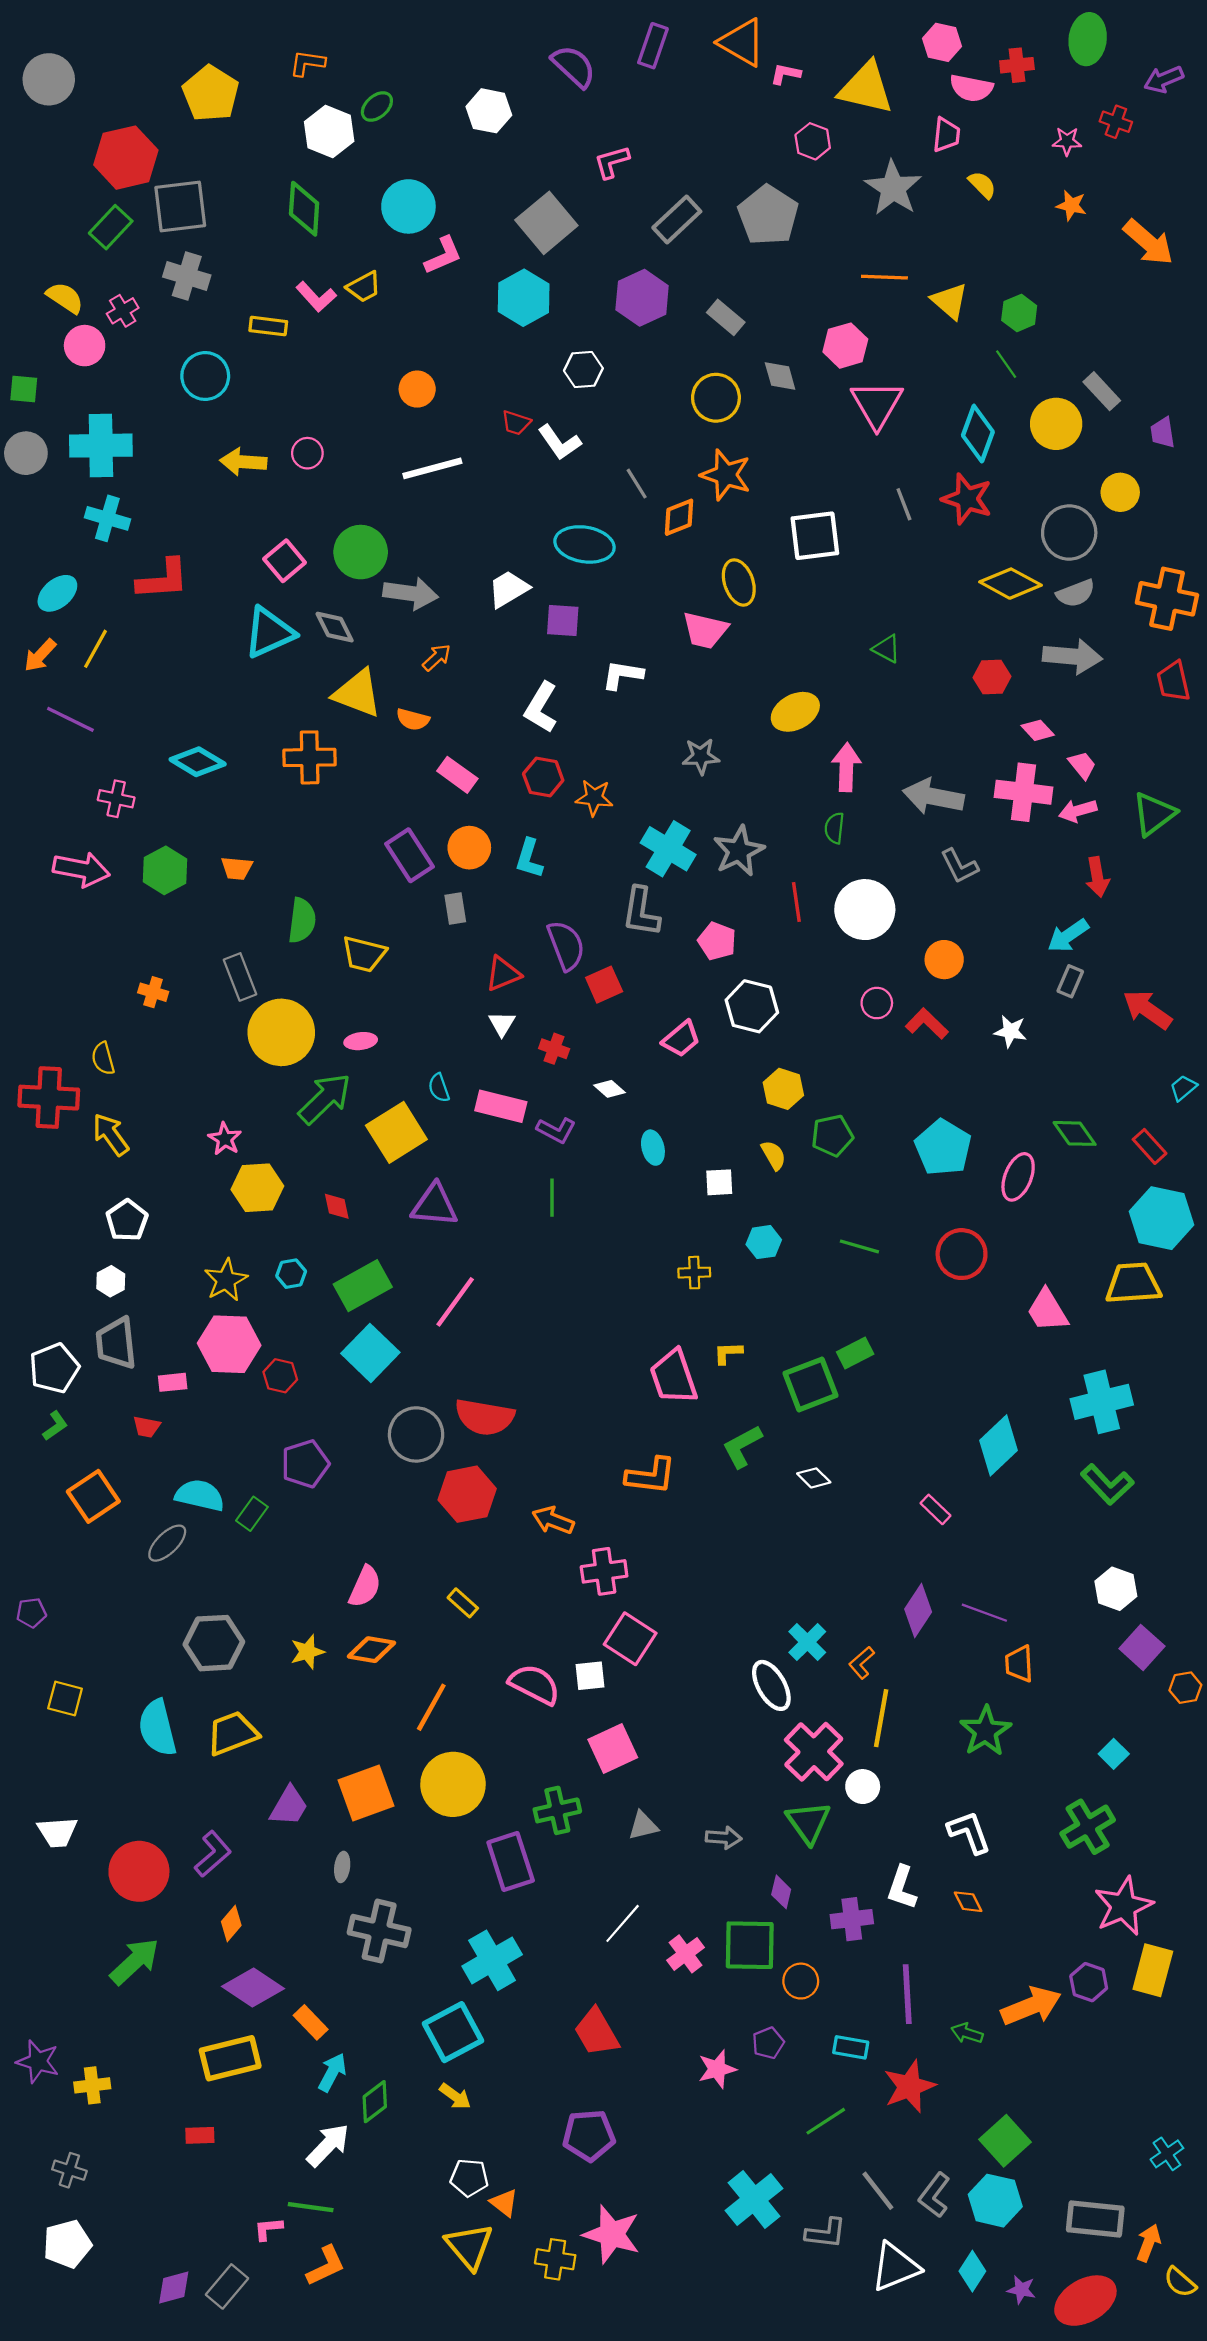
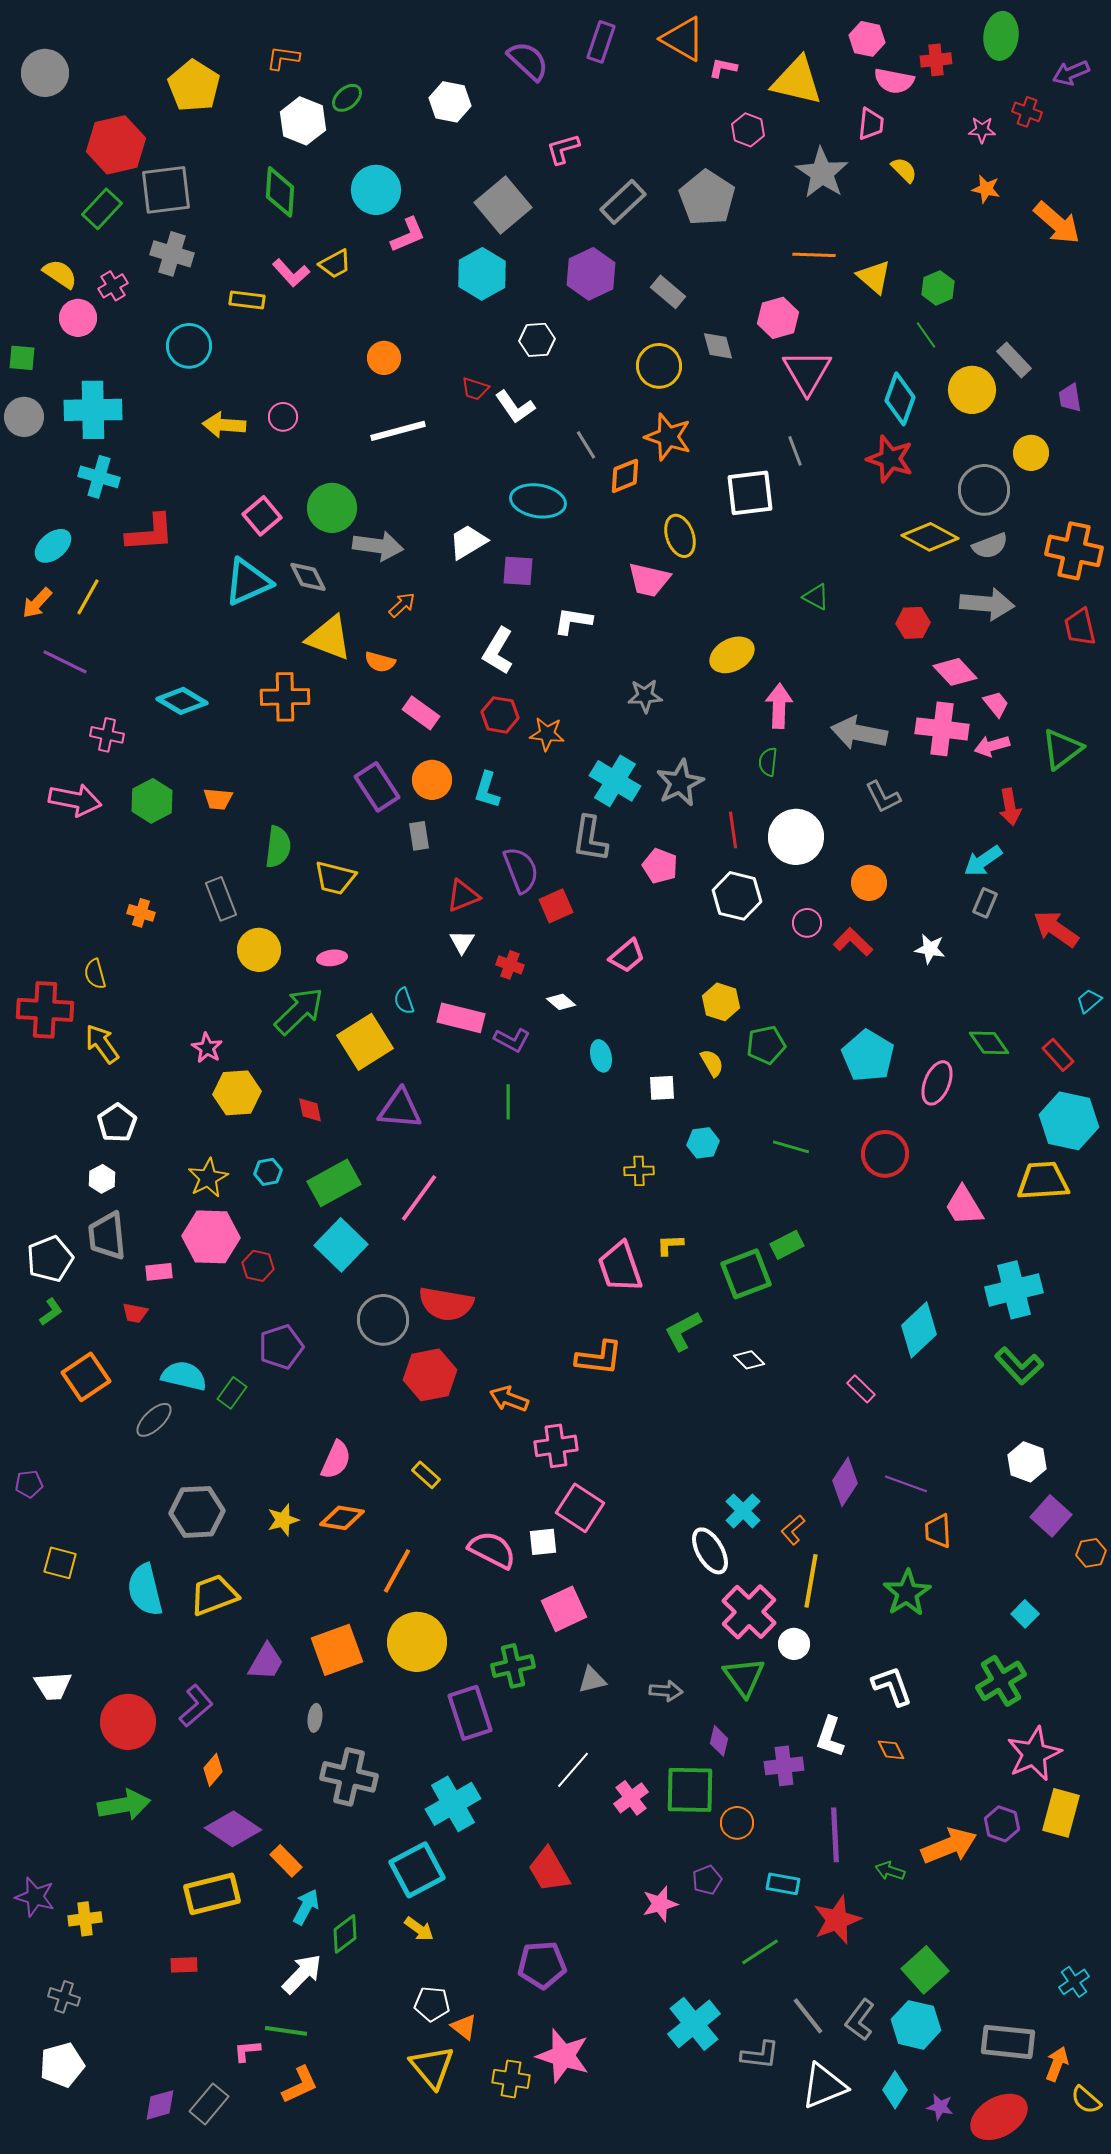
gray line: (904, 504) -> (795, 451), moved
pink diamond: (1038, 730) -> (955, 672), size x1.4
white hexagon: (752, 1006) -> (737, 896), moved
yellow circle: (281, 1032) -> (259, 950), size x0.7
green arrow: (135, 1961) -> (124, 1805), turned 33

